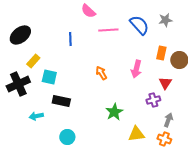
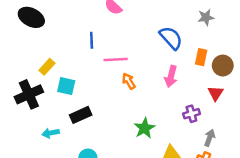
blue semicircle: (139, 25) -> (171, 38), moved
pink line: (108, 30) -> (116, 60), moved
black ellipse: (20, 35) -> (31, 17), moved, turned 65
red triangle: (165, 83) -> (216, 93), moved
black rectangle: (61, 101) -> (81, 115), turned -36

